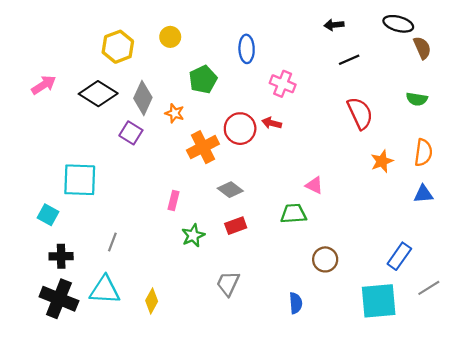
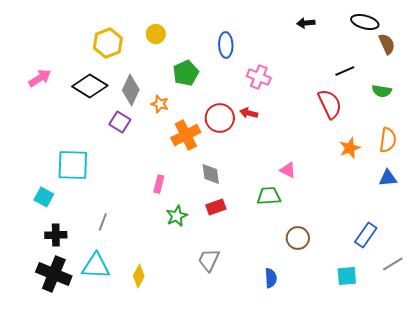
black line: (349, 60) -> (345, 71), moved
gray diamond: (230, 190) -> (211, 174), turned 45
cyan square: (379, 301) -> (347, 276), size x0.6

